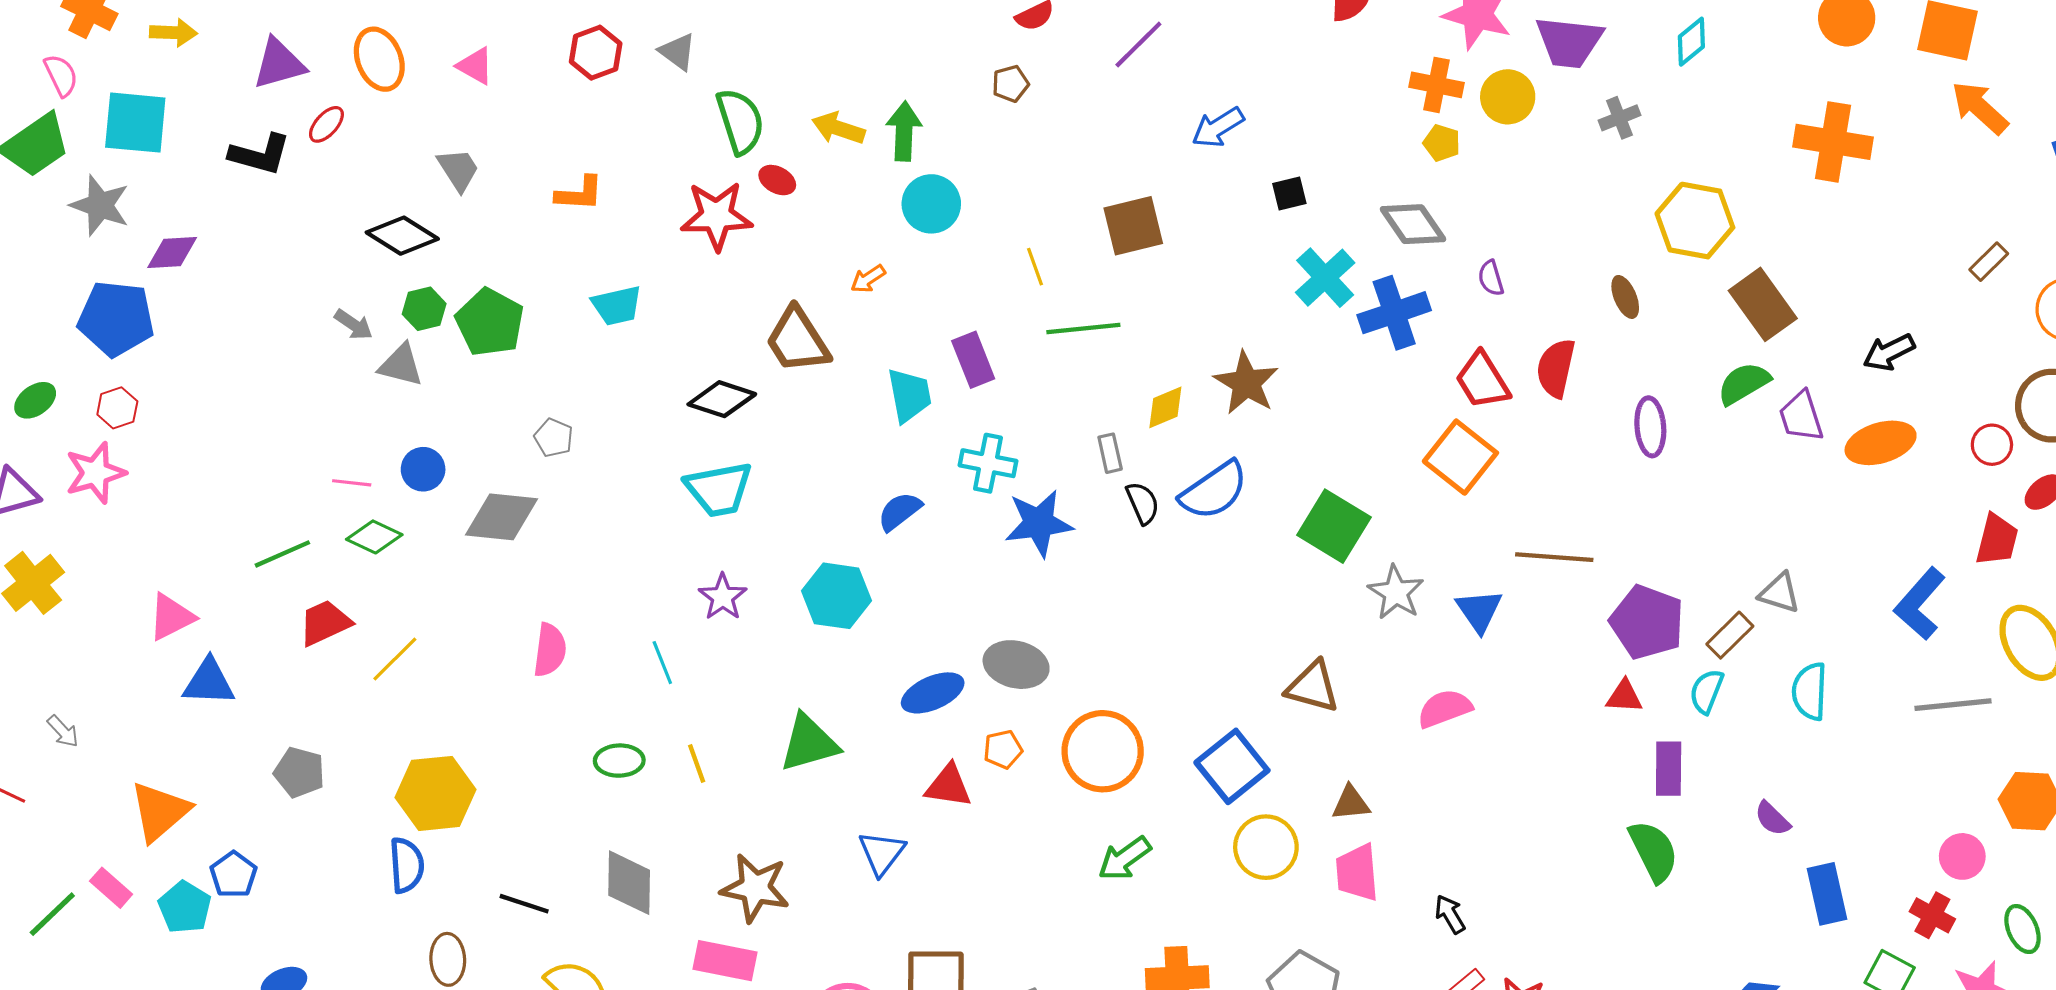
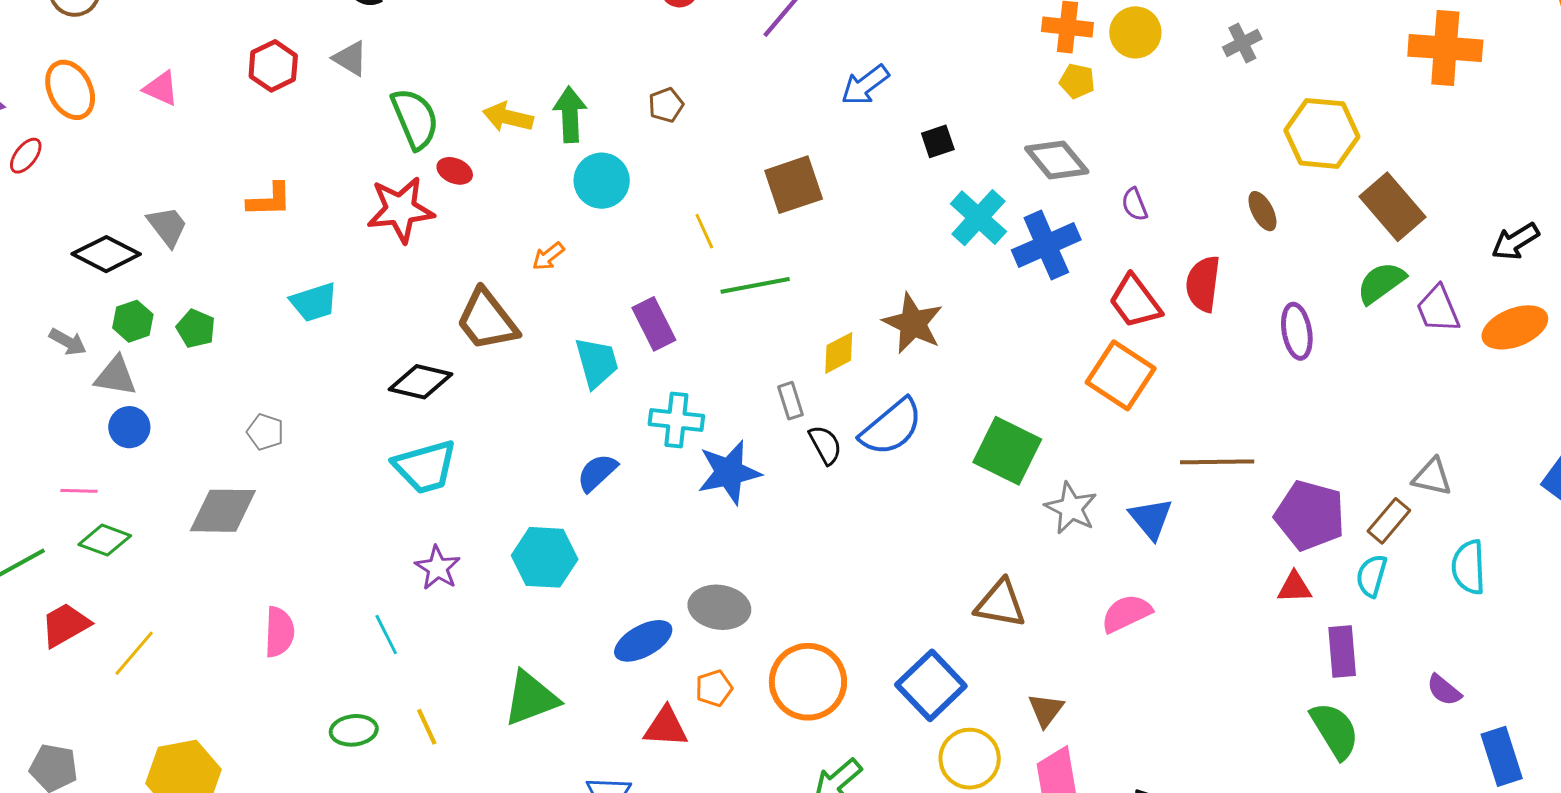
brown pentagon: (1010, 84) -> (666, 105), moved
gray trapezoid: (458, 170) -> (167, 226), moved
green pentagon: (490, 322) -> (196, 329), size x0.6
blue circle: (423, 469) -> (129, 427), moved
brown triangle: (1351, 803) -> (1046, 710), turned -42

